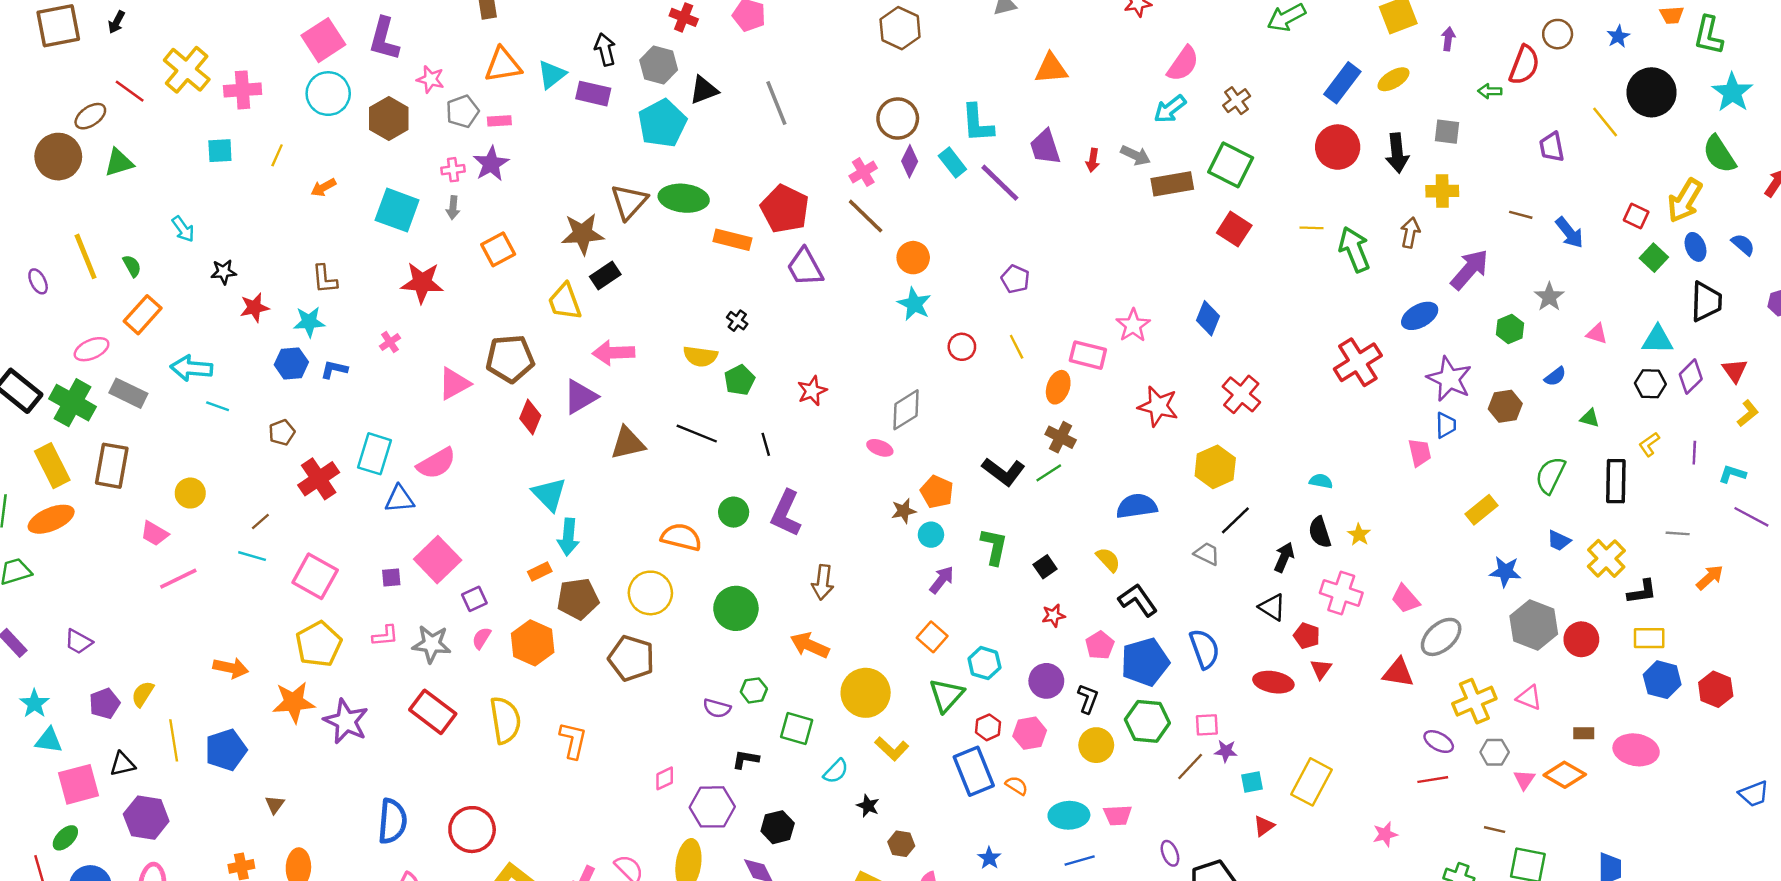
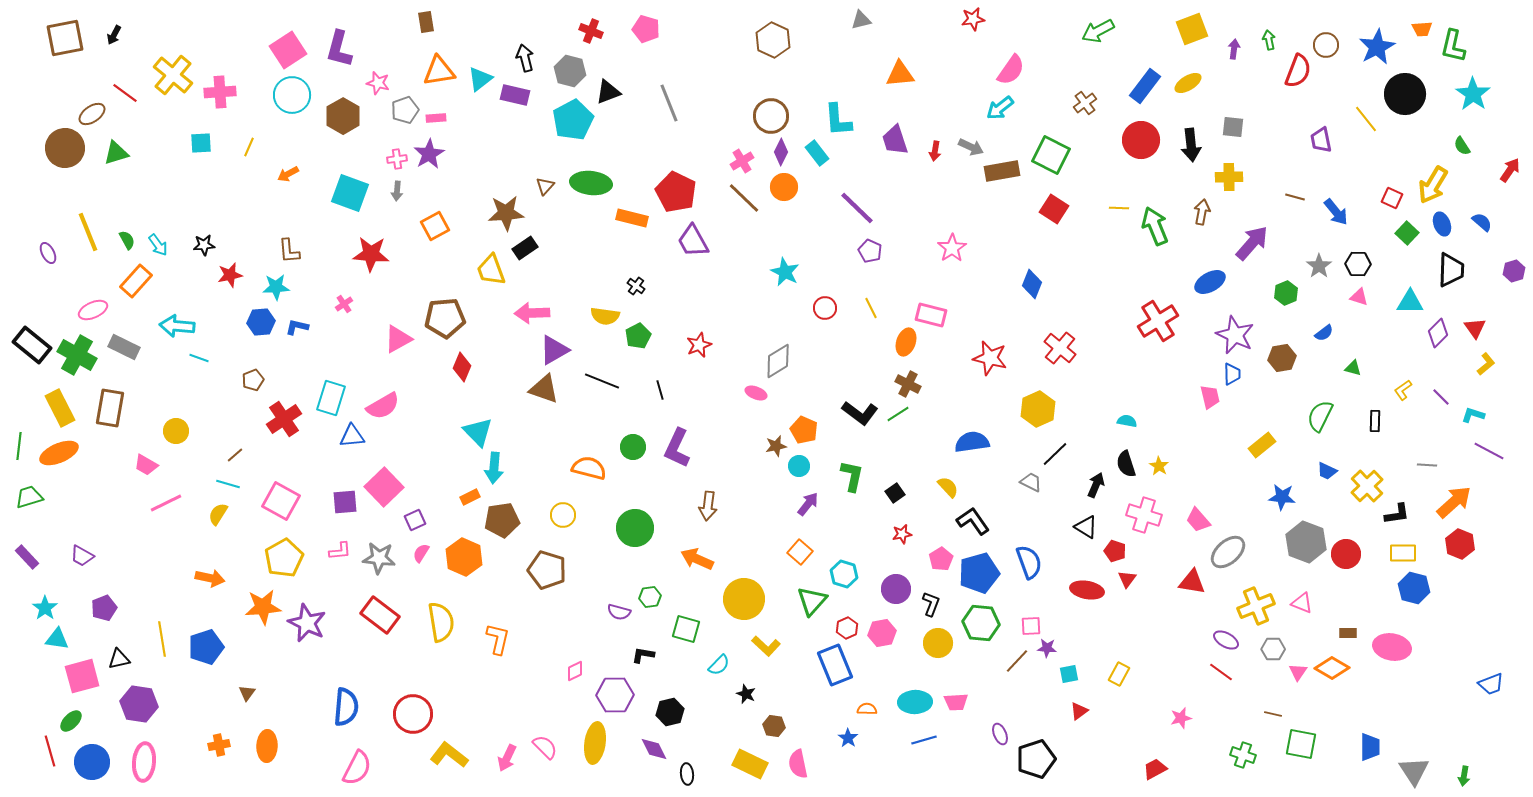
blue star: (1618, 36) -> (1377, 47), size x1.8
green arrow: (1490, 91) -> (1269, 40), moved, turned 78
brown cross: (1237, 101) -> (1085, 103), moved
green semicircle: (1719, 154) -> (1462, 146), size x0.6
purple line: (1000, 183) -> (857, 208), moved
brown triangle: (629, 202) -> (545, 186), size x0.6
cyan arrow: (183, 229) -> (158, 245), moved
orange circle: (913, 258) -> (784, 187), moved
pink star: (1133, 325) -> (952, 248), moved
black hexagon: (1650, 384) -> (1358, 264), moved
purple triangle: (580, 397) -> (554, 350), moved
brown triangle: (628, 443) -> (544, 389), turned 32
purple line: (1694, 453) -> (1441, 397), turned -48
black rectangle: (1616, 481) -> (1375, 421), size x0.6
purple square: (391, 577) -> (345, 502), size x1.5
orange arrow: (1710, 577) -> (1454, 502), size x1.5
yellow circle: (650, 593) -> (563, 515), size x0.7
red hexagon: (1716, 689) -> (1460, 544), moved
yellow semicircle: (143, 694) -> (218, 514), moved
red line: (1433, 780) -> (1221, 672), turned 45
yellow rectangle: (1311, 782) -> (1119, 674), size x0.6
orange semicircle: (1017, 786) -> (867, 709), moved, turned -30

